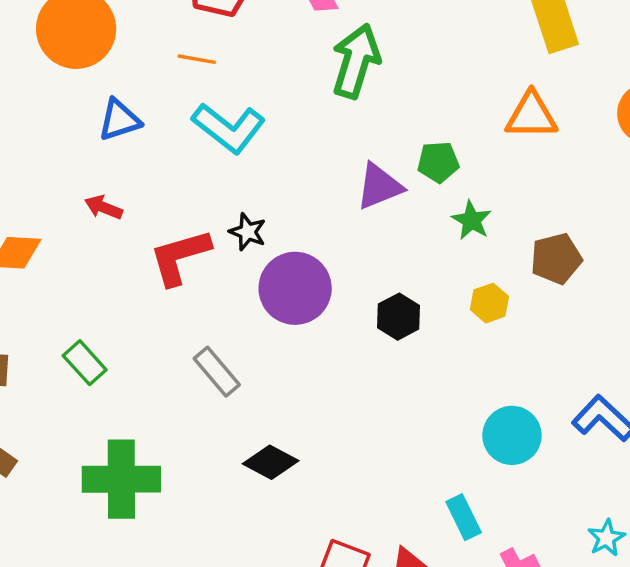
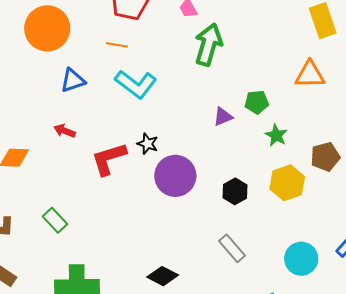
purple triangle: (379, 186) -> (223, 117), size x0.7
yellow hexagon: (489, 303) -> (287, 183), size x1.6
gray rectangle: (217, 372) -> (232, 248), moved

